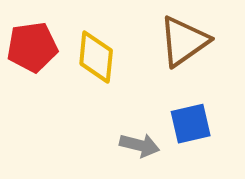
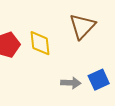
blue square: (191, 124) -> (99, 80), moved

